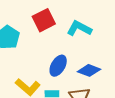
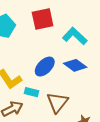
blue diamond: (89, 70) -> (75, 65), moved

